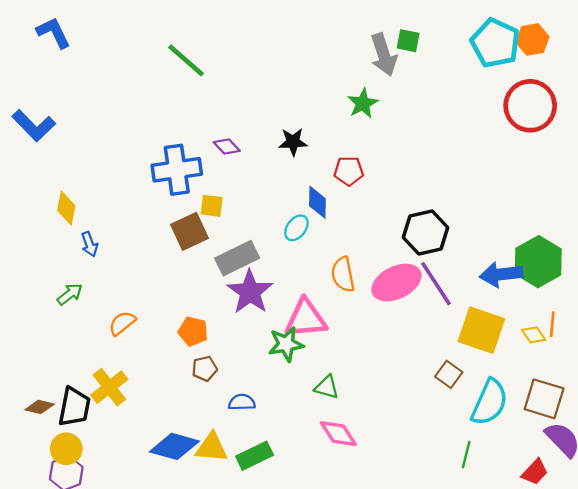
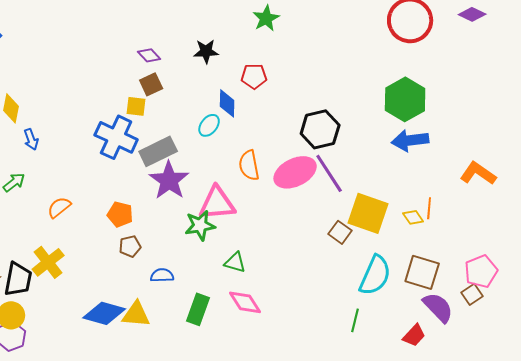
blue cross: (177, 170) -> (116, 137), moved, turned 33
brown square: (190, 231) -> (151, 84), moved, size x0.7
green hexagon: (538, 262) -> (405, 99), moved
blue arrow: (501, 274) -> (410, 140), moved
brown square: (449, 374) -> (340, 232), moved
green rectangle: (255, 456) -> (198, 309), moved, turned -44

